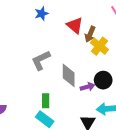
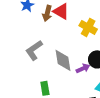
brown arrow: (90, 34) -> (47, 13), moved

